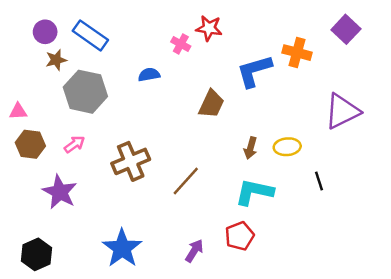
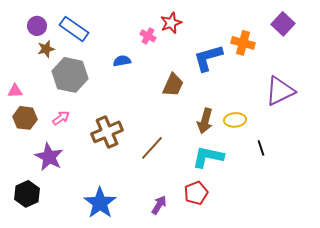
red star: (209, 28) -> (171, 23), turned -30
brown arrow: (251, 148) -> (205, 121), size x1.4
black hexagon: (37, 254) -> (27, 194), moved

